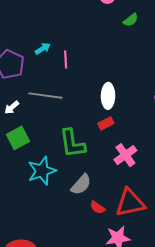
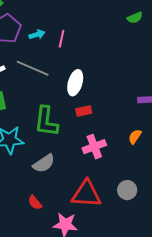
cyan arrow: (43, 49) -> (37, 35), moved
white ellipse: (108, 96) -> (75, 83), moved
red semicircle: (97, 207) -> (35, 203), moved

